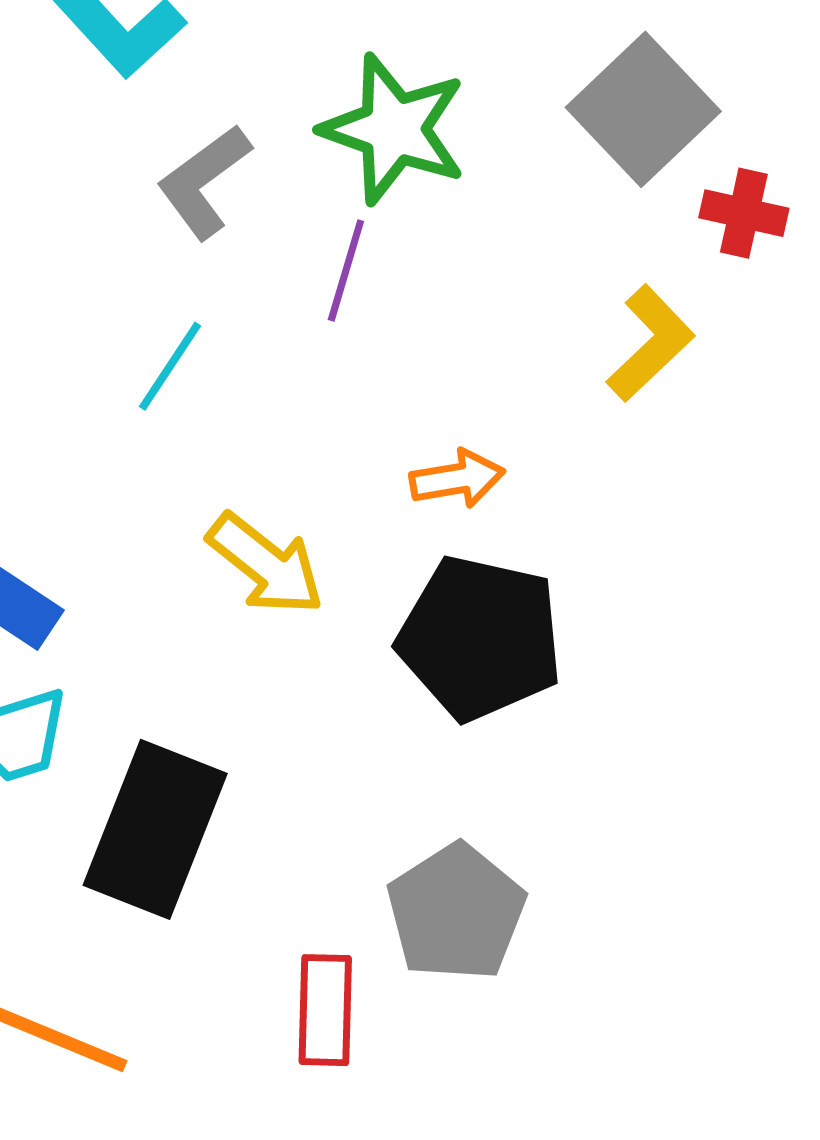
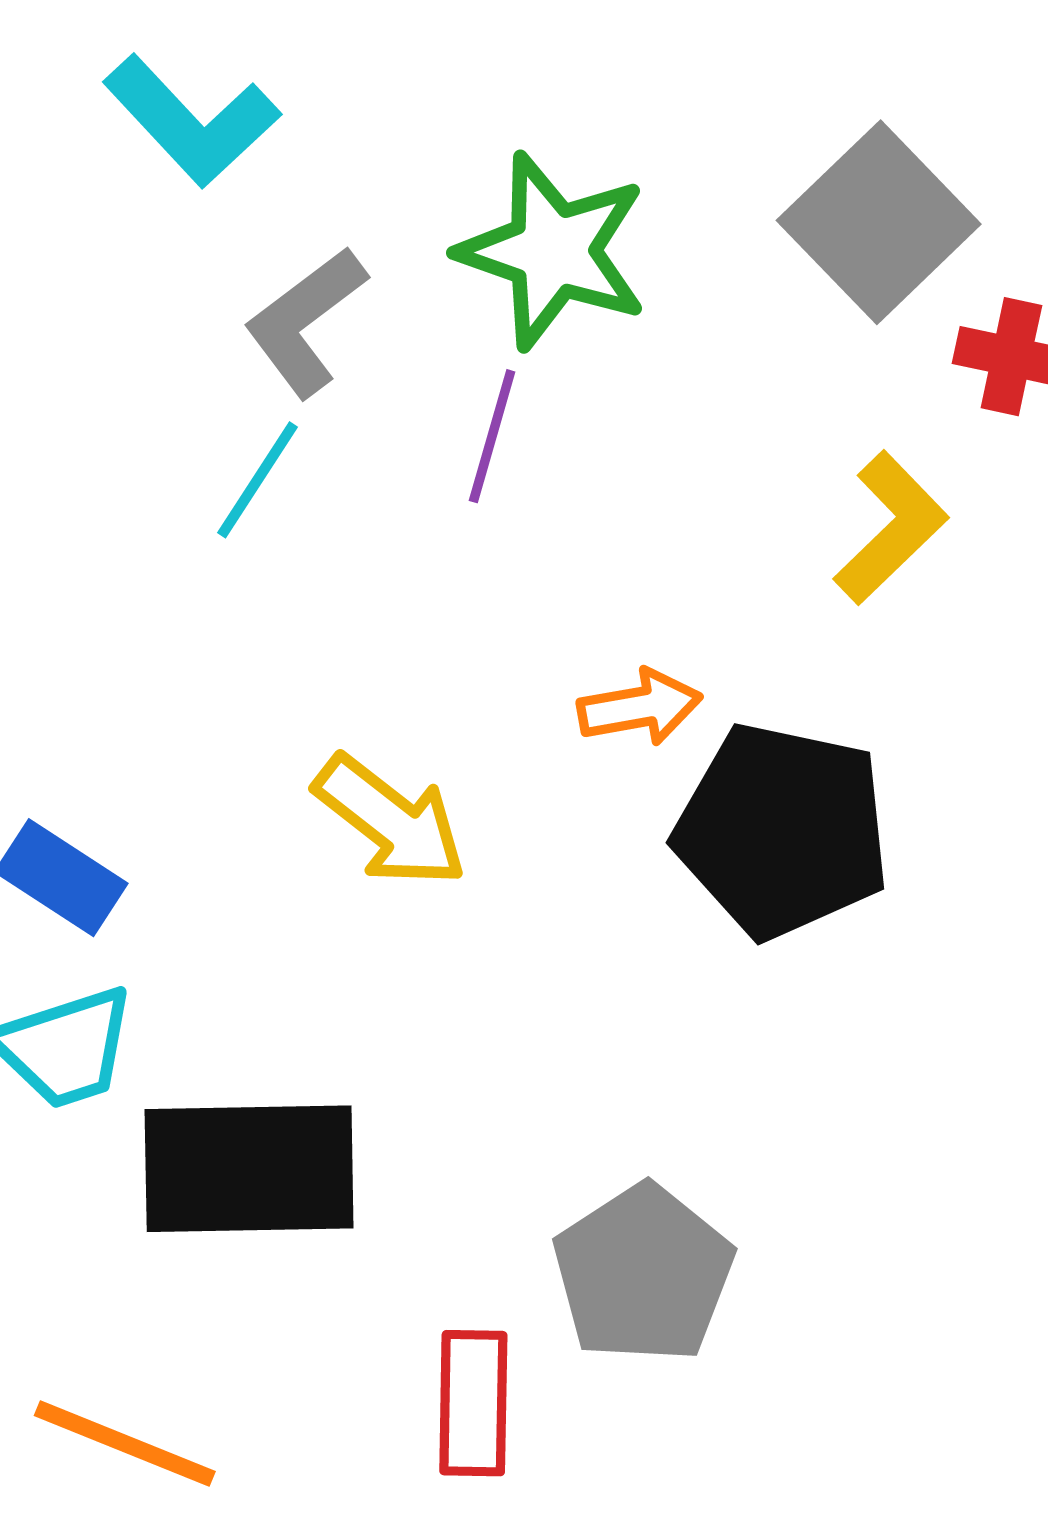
cyan line: (170, 366) -> (257, 480), moved
black pentagon: (480, 638) -> (782, 831), moved
black rectangle: (155, 829) -> (249, 1169), turned 68

